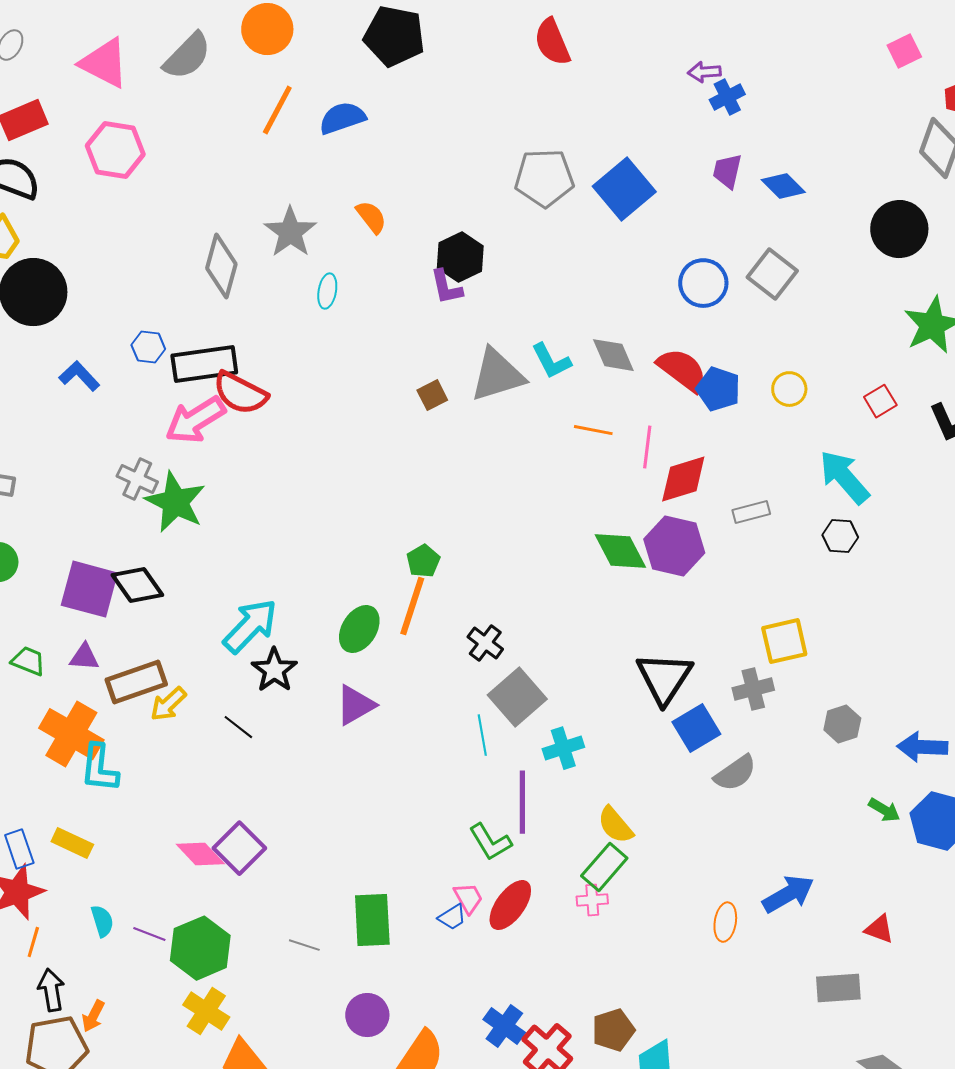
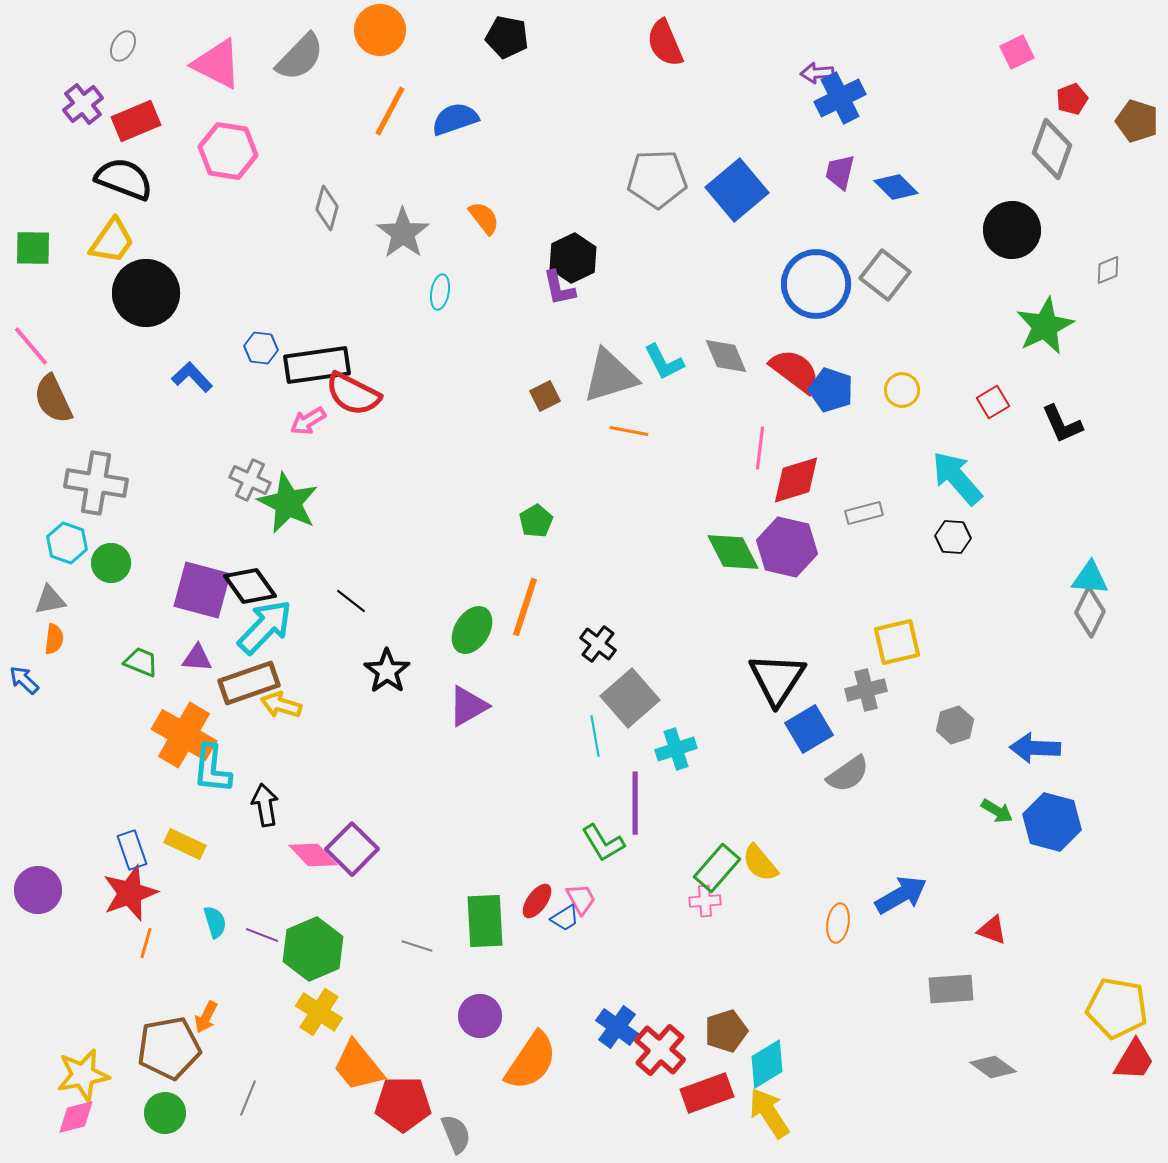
black pentagon: (394, 36) -> (507, 37), size x0.7
blue cross: (727, 97) -> (840, 98), size x1.4
gray diamond: (221, 266) -> (327, 208), moved, size x0.7
blue circle: (703, 283) -> (816, 284), size x1.4
pink arrow: (195, 420) -> (308, 421), size x0.6
orange line: (593, 430) -> (629, 431), moved
green pentagon: (423, 561) -> (536, 521), moved
cyan arrow: (250, 626) -> (265, 627), moved
yellow arrow: (168, 704) -> (281, 705), turned 60
black line: (238, 727) -> (351, 601), moved
yellow semicircle: (615, 825) -> (760, 863), moved
red ellipse: (510, 905) -> (537, 901), moved, size x0.7
black arrow: (51, 990) -> (265, 805), moved

